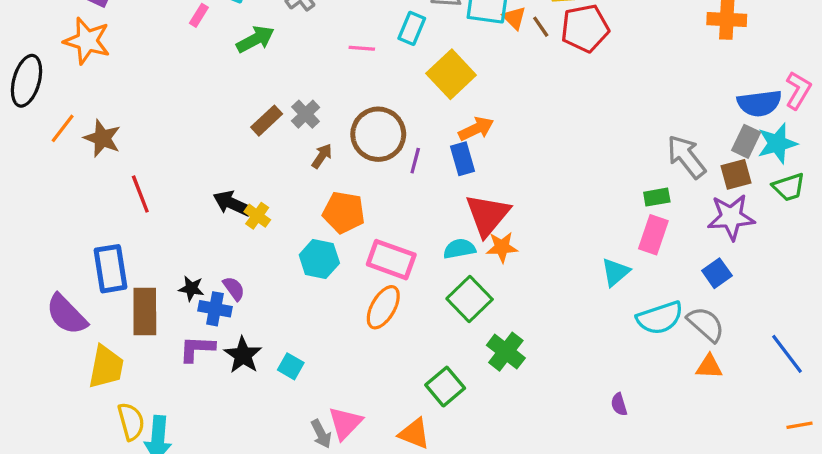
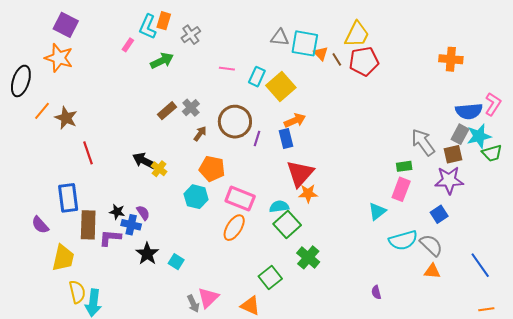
cyan rectangle: (412, 28) -> (257, 77), moved
green trapezoid: (789, 187) -> (492, 153), moved
cyan semicircle: (459, 249) -> (279, 207), moved
purple semicircle: (67, 314) -> (40, 225), size x0.7
purple L-shape: (197, 349) -> (110, 238), moved

